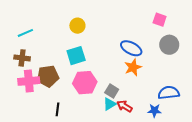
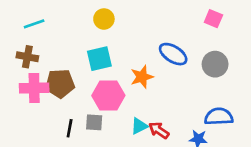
gray circle: (169, 45) -> (215, 64), moved
orange star: (133, 67) -> (142, 77), moved
gray square: (112, 91) -> (94, 122), moved, turned -32

